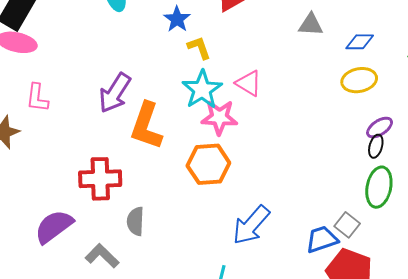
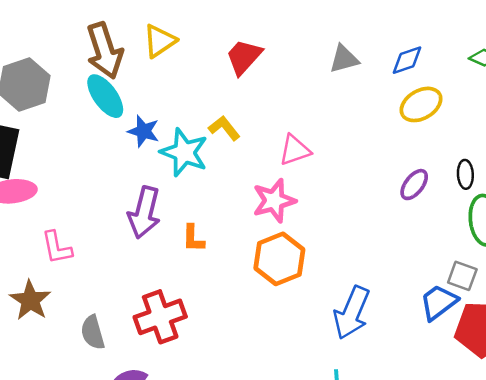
blue star: (177, 19) -> (143, 131), moved
pink triangle: (249, 83) -> (295, 150), turned -32
cyan star: (202, 90) -> (184, 152), moved
orange L-shape: (146, 126) -> (193, 238), size x0.5
purple ellipse: (380, 128) -> (414, 185), moved
gray semicircle: (135, 221) -> (93, 332), moved

